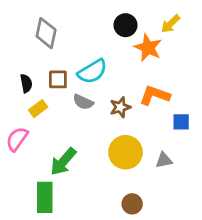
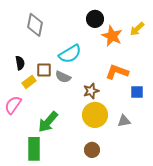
yellow arrow: (171, 24) -> (137, 29), moved
brown square: (58, 79) -> (44, 70), moved
brown star: (120, 107) -> (91, 91), moved
brown circle: (132, 204) -> (92, 150), moved

